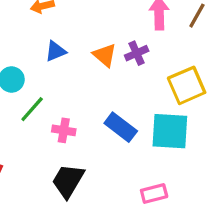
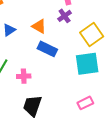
purple cross: (137, 53) -> (65, 16), moved
blue rectangle: (121, 127) -> (47, 49), moved

